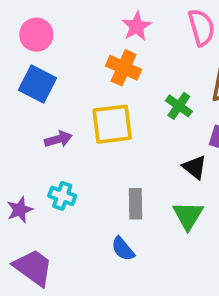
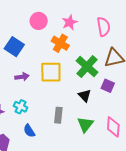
pink circle: (36, 35) -> (39, 21), moved
green cross: (179, 106) -> (87, 67), size x1.6
black triangle: (195, 167) -> (85, 96), moved
blue semicircle: (123, 249) -> (29, 131), moved

